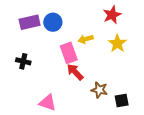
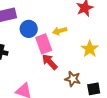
blue circle: (53, 22) -> (29, 29), moved
yellow star: (117, 43) -> (90, 49), moved

